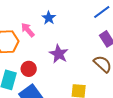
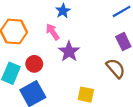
pink arrow: (28, 30) -> (53, 32), moved

